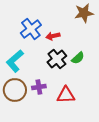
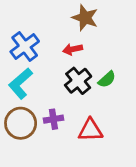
brown star: (84, 13) -> (85, 18), moved, turned 30
blue cross: (31, 29) -> (25, 46), moved

